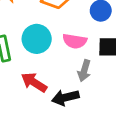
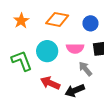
gray arrow: (84, 71) -> (85, 69), turned 133

